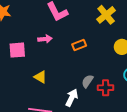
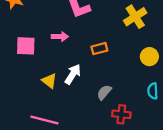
red cross: (106, 88) -> (121, 114), moved
white arrow: (72, 98) -> (73, 74), moved

